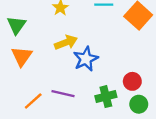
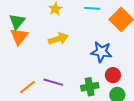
orange triangle: (22, 56) -> (19, 36), moved
blue star: (86, 59) -> (101, 52), moved, turned 30

